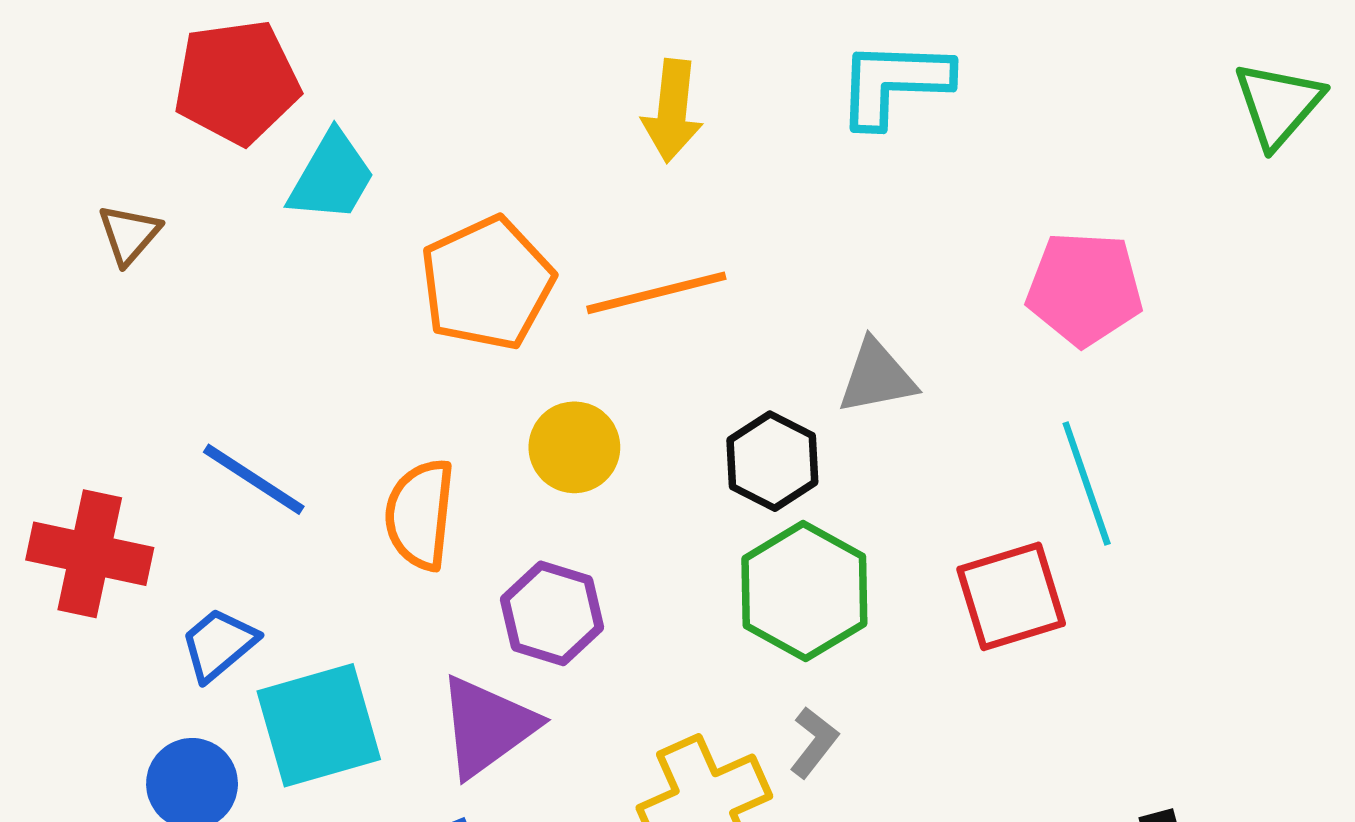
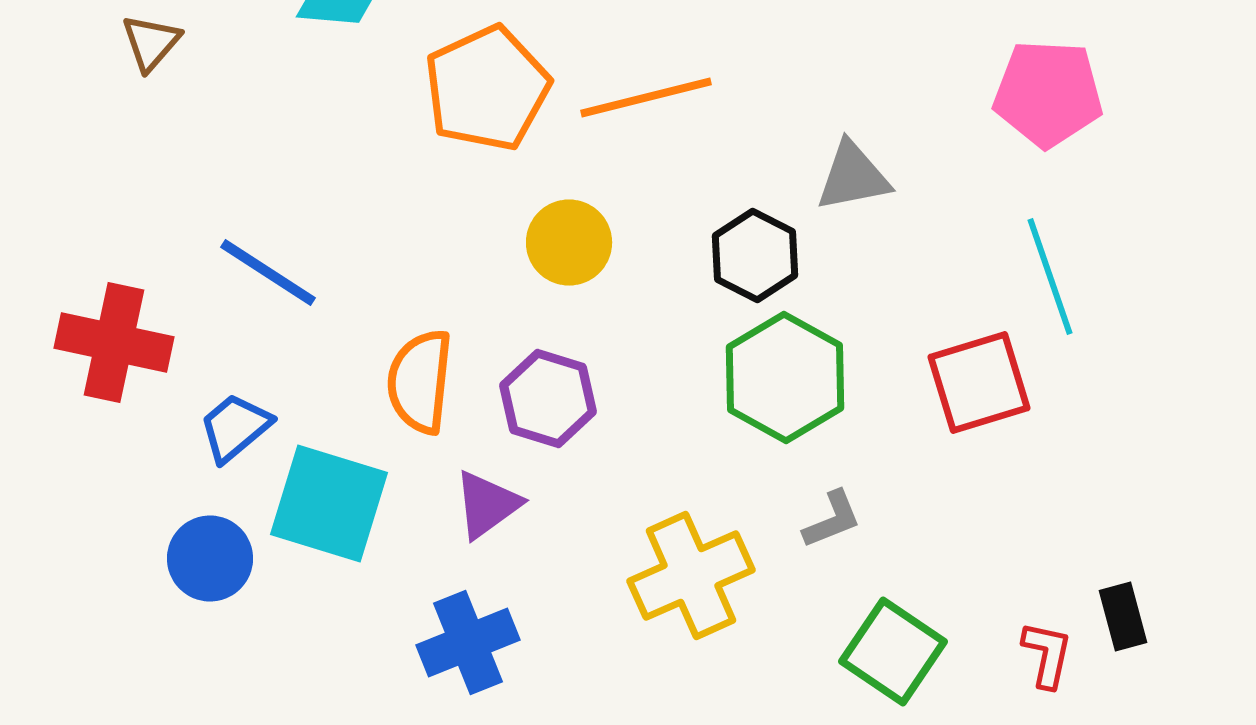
orange semicircle: (420, 514) -> (420, 382), moved
cyan square: (319, 725) -> (329, 504), turned 33
purple triangle: (487, 726) -> (487, 504), size x0.7
gray L-shape: (814, 742) -> (832, 520), moved, turned 30

